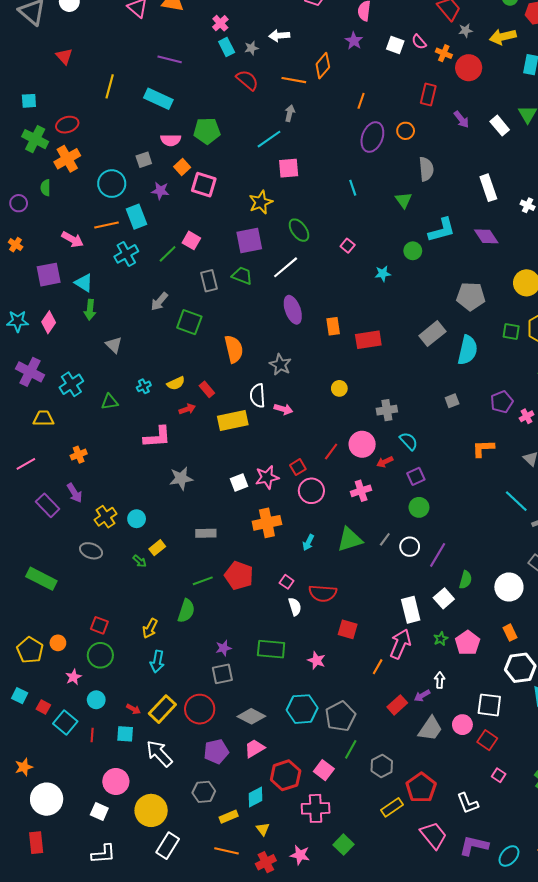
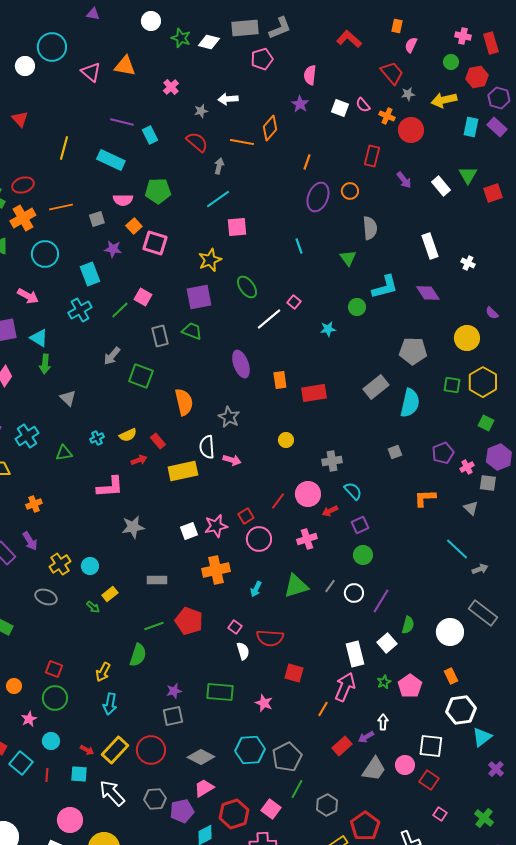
cyan rectangle: (227, 47) -> (150, 135), moved
gray arrow: (290, 113) -> (219, 166), moved
cyan circle: (112, 184) -> (45, 254), moved
orange line: (107, 225) -> (61, 207), moved
white line: (286, 267) -> (269, 319), moved
purple pentagon: (216, 751) -> (182, 811), moved
gray hexagon: (204, 792) -> (155, 799), moved

